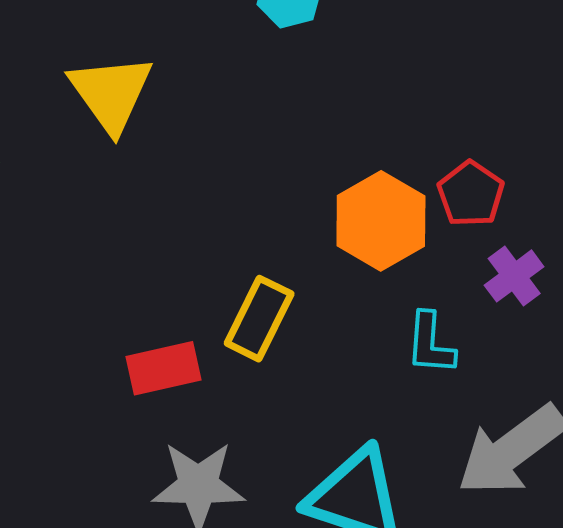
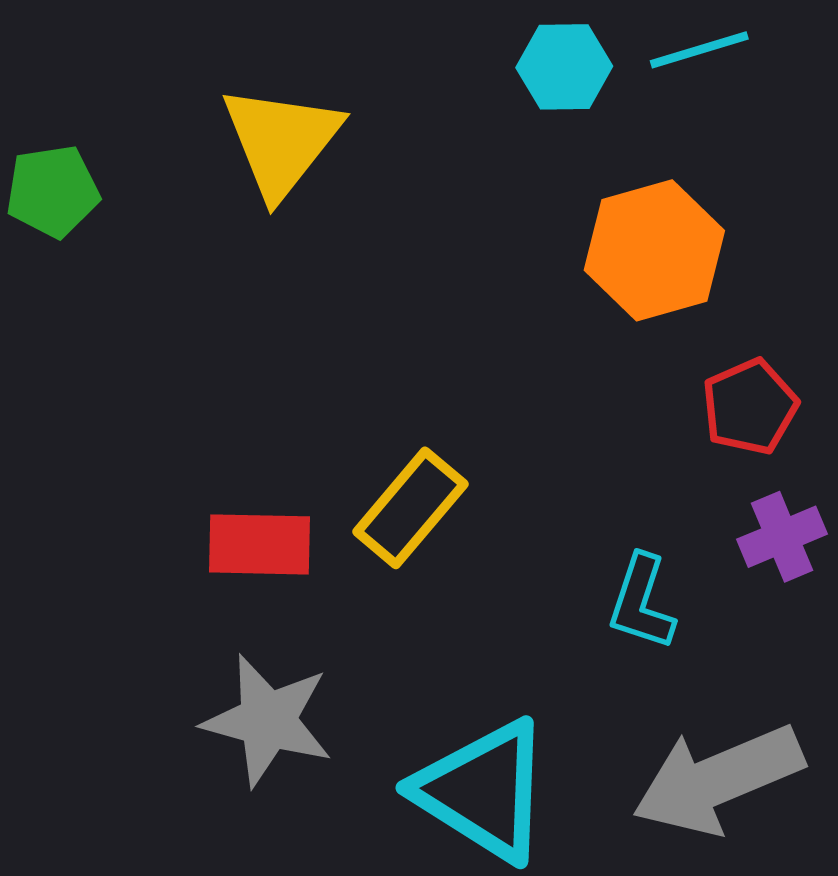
orange hexagon: (381, 221) -> (654, 250), moved

